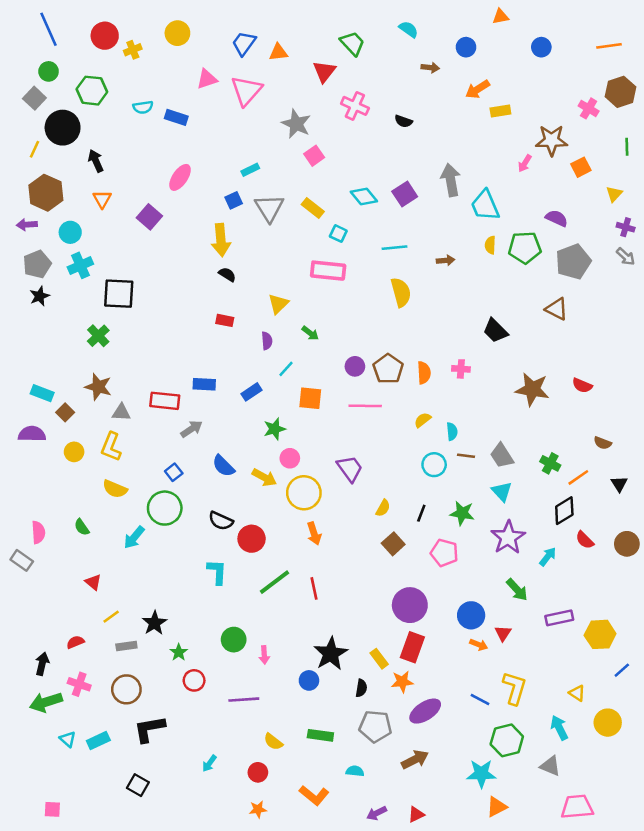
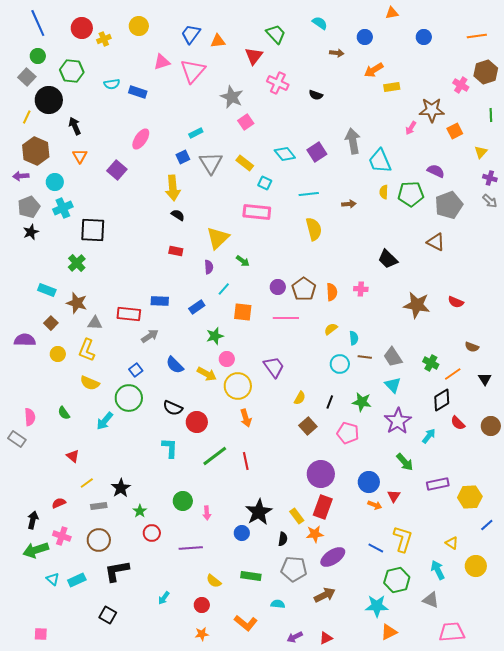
yellow triangle: (278, 304) -> (218, 238), size x1.4
cyan rectangle: (42, 393) -> (47, 290), moved

